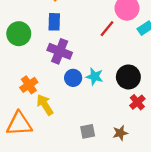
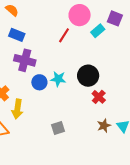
blue rectangle: (54, 22) -> (17, 35), turned -63
yellow arrow: (45, 105) -> (17, 109), turned -132
brown star: (120, 133) -> (104, 126), moved

